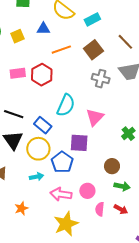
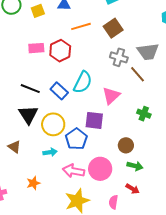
brown line: (125, 42) -> (138, 74), moved
blue rectangle: (43, 125) -> (59, 91), moved
green cross: (128, 134) -> (144, 114), turned -32
pink circle: (87, 191) -> (100, 169), size x1.5
pink semicircle: (100, 209) -> (113, 202), moved

